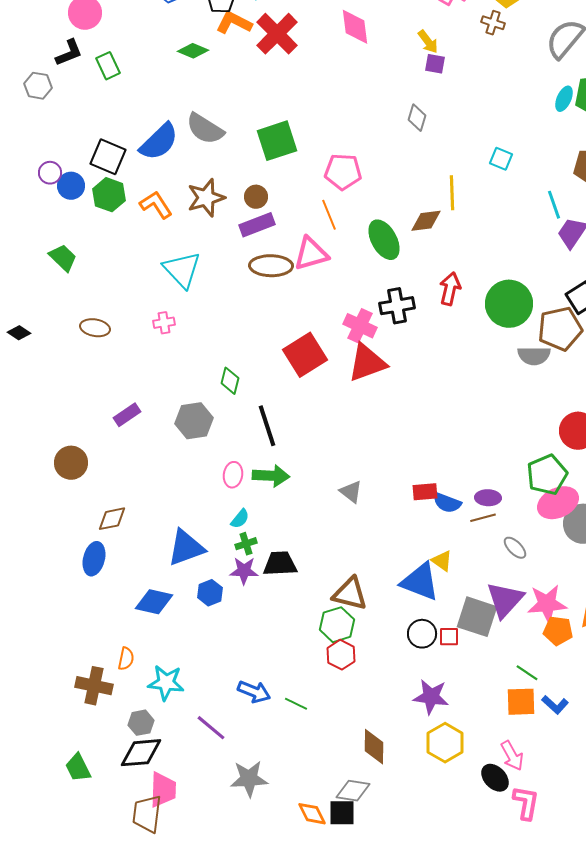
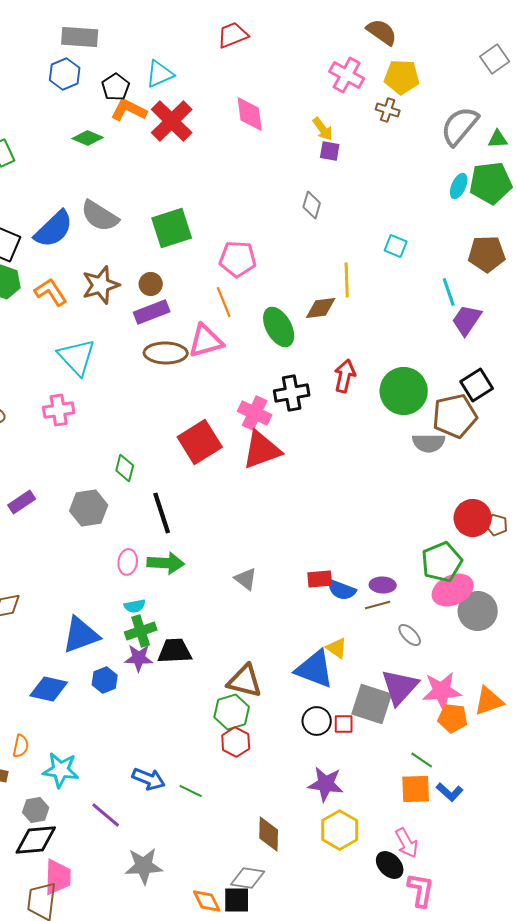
pink cross: (164, 323) -> (59, 410), size x1.4
cyan semicircle: (240, 519) -> (135, 606), turned 40
green cross: (246, 544) -> (141, 631), size x1.4

